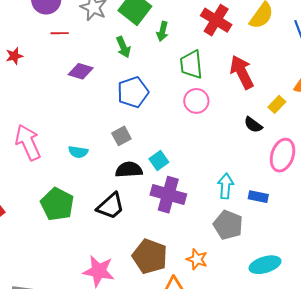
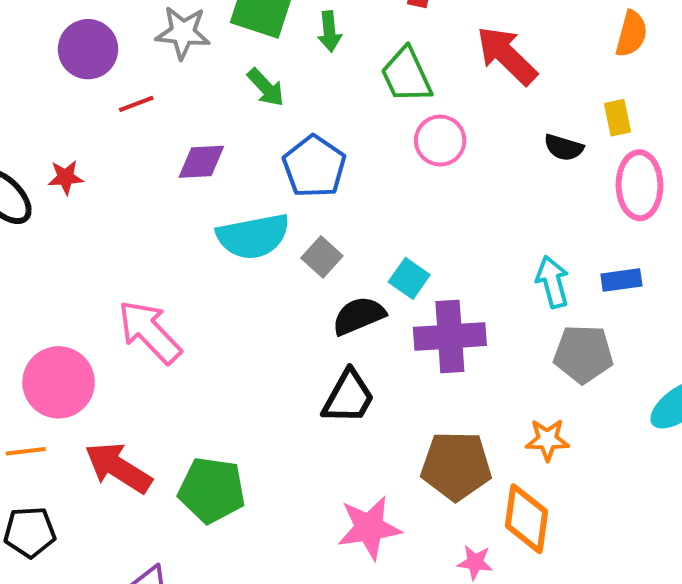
red star: (14, 56) -> (66, 177), turned 30
yellow rectangle: (277, 104) -> (618, 118), moved, turned -36
cyan semicircle: (78, 152) -> (253, 236), moved, size x1.8
green pentagon: (57, 204) -> (212, 490), moved

